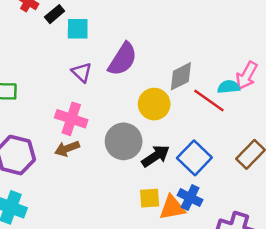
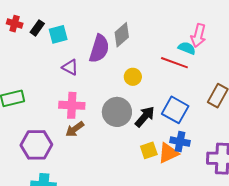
gray diamond: (181, 76) -> (122, 35), moved
cyan semicircle: (229, 87) -> (187, 48), turned 42
yellow circle: (154, 104) -> (133, 77), size x0.7

